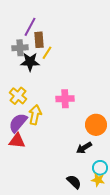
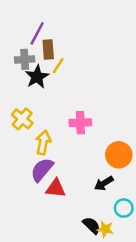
black star: (30, 62) -> (37, 77), turned -30
purple semicircle: (18, 123) -> (42, 170), moved
red triangle: (17, 141) -> (56, 188), moved
yellow star: (98, 180) -> (105, 229), moved

